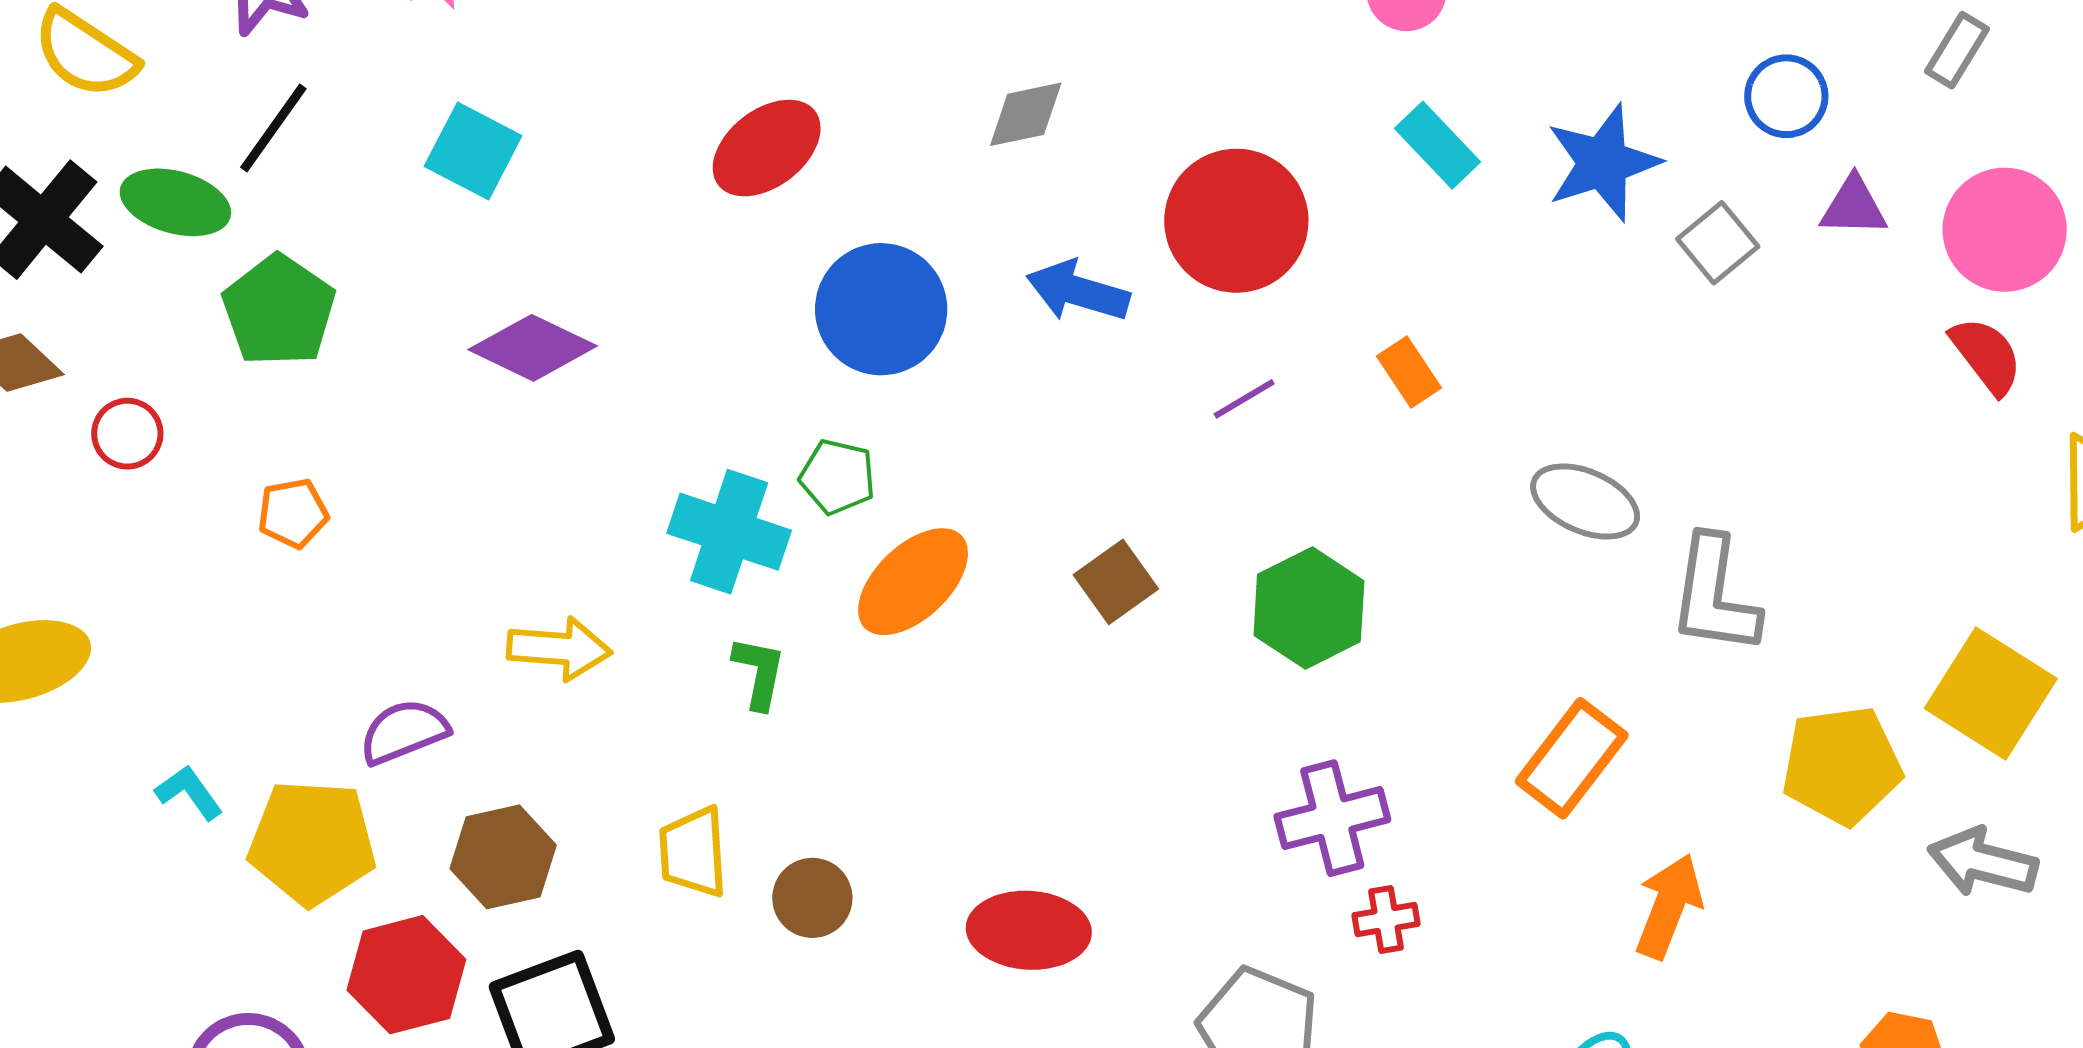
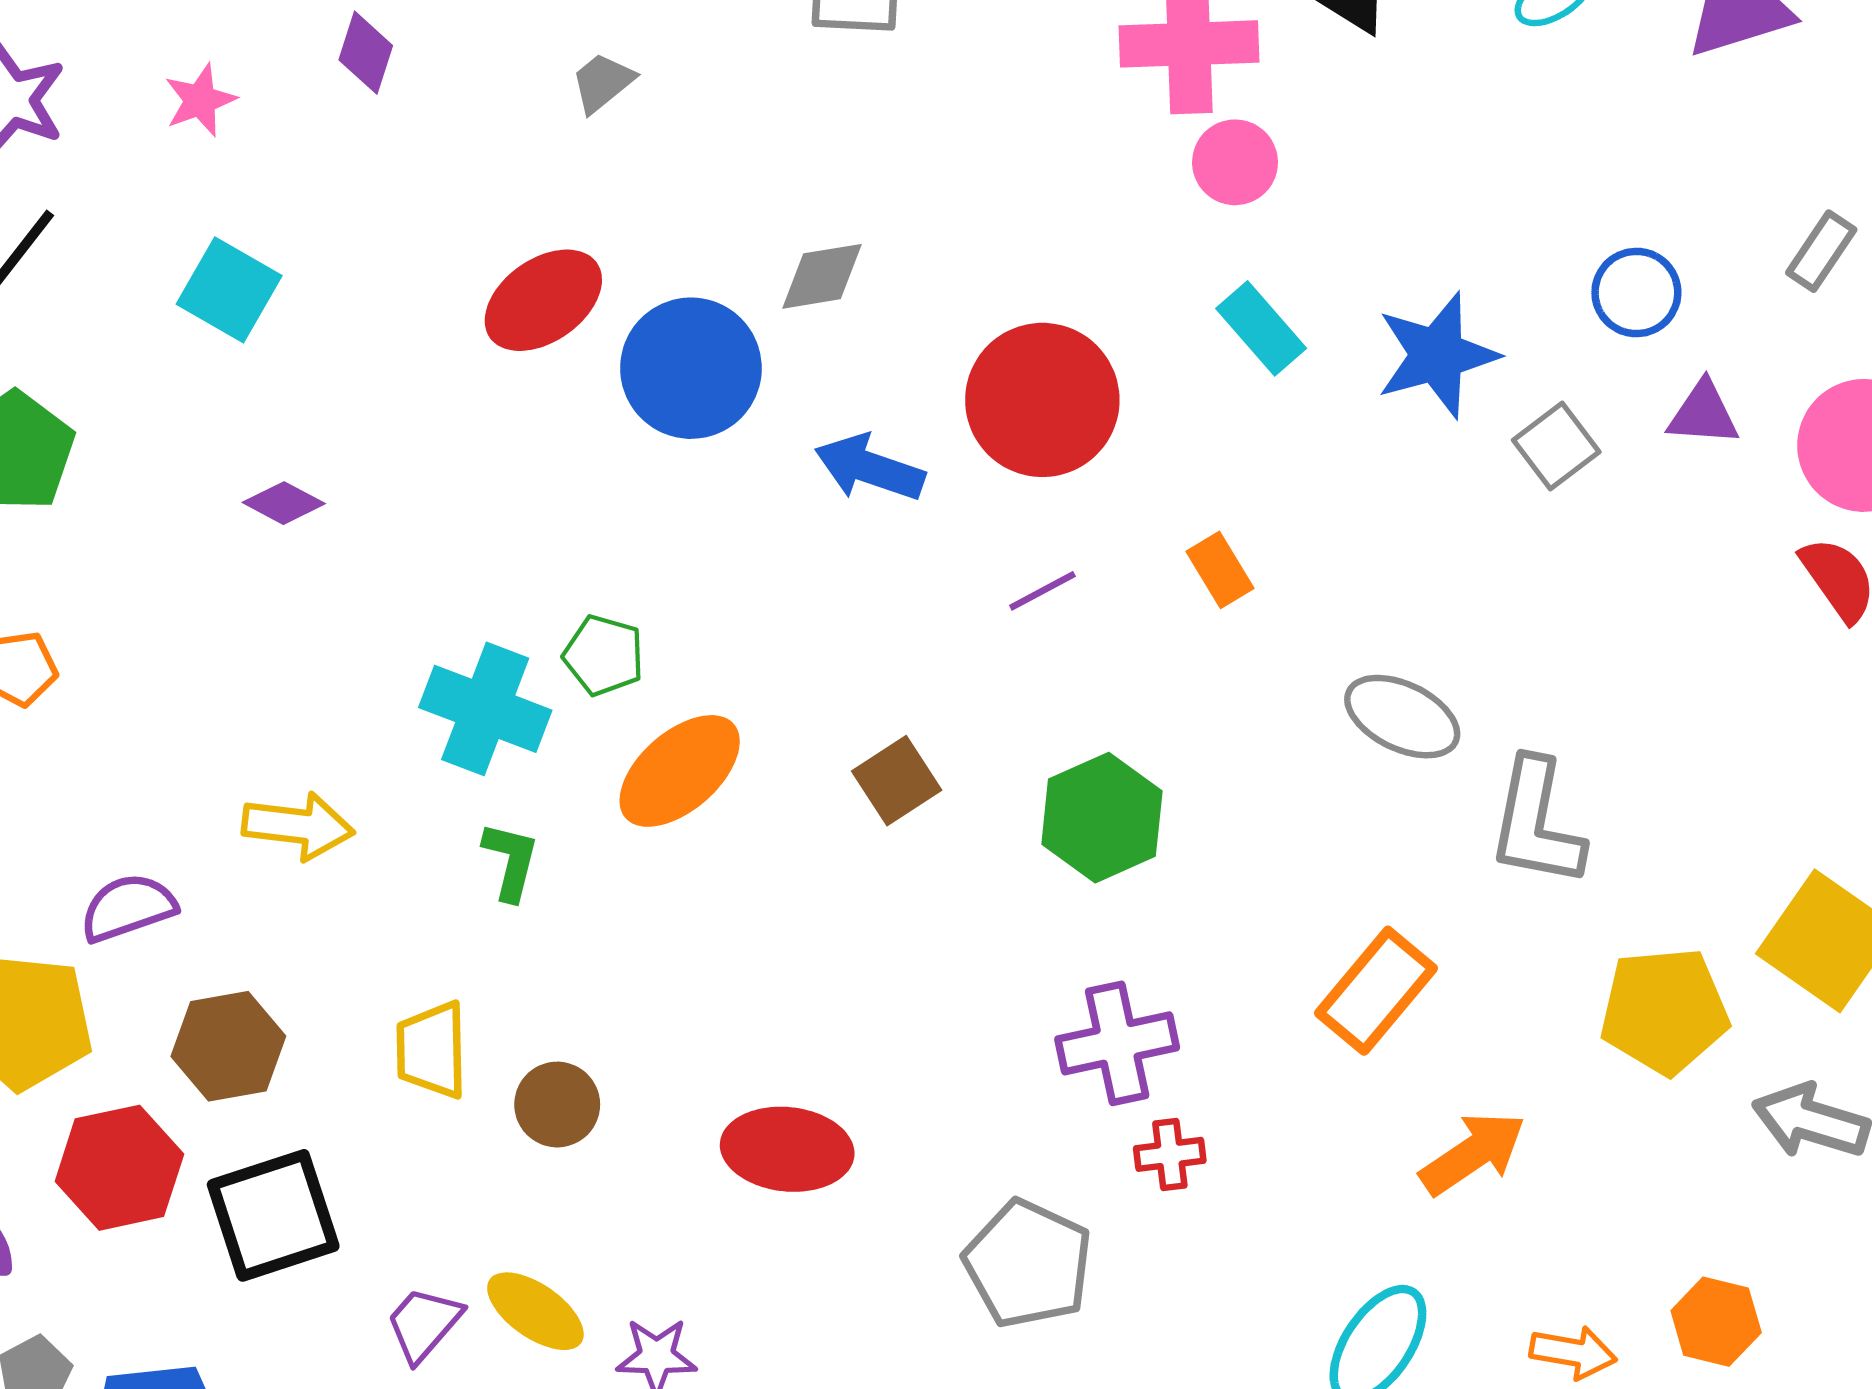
blue circle: (881, 309) -> (691, 368), moved
purple diamond: (533, 348) -> (284, 503), size x0.6
orange arrow: (1669, 906) -> (1473, 1153), turned 32

